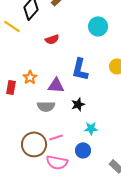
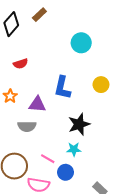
red semicircle: (52, 39) -> (21, 64), moved
black star: (78, 104) -> (79, 124), moved, size x1.5
pink line: (56, 137) -> (48, 159), moved, turned 48

